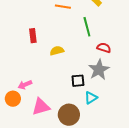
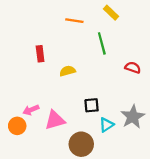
red semicircle: (104, 48) -> (133, 68), moved
gray star: (99, 70) -> (133, 117), moved
pink triangle: (41, 107) -> (55, 120), moved

